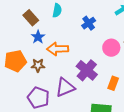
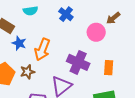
cyan semicircle: (57, 10) -> (30, 11), turned 88
orange arrow: (58, 49) -> (42, 49), turned -50

